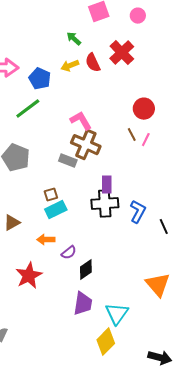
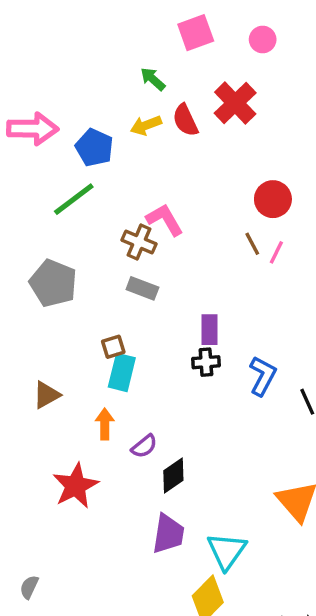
brown cross: (86, 145) -> (139, 242), moved, size x0.7
black cross: (105, 204) -> (206, 362), size x0.6
cyan rectangle: (56, 210) -> (122, 372), turned -50
orange arrow: (46, 240) -> (105, 424), turned 90

